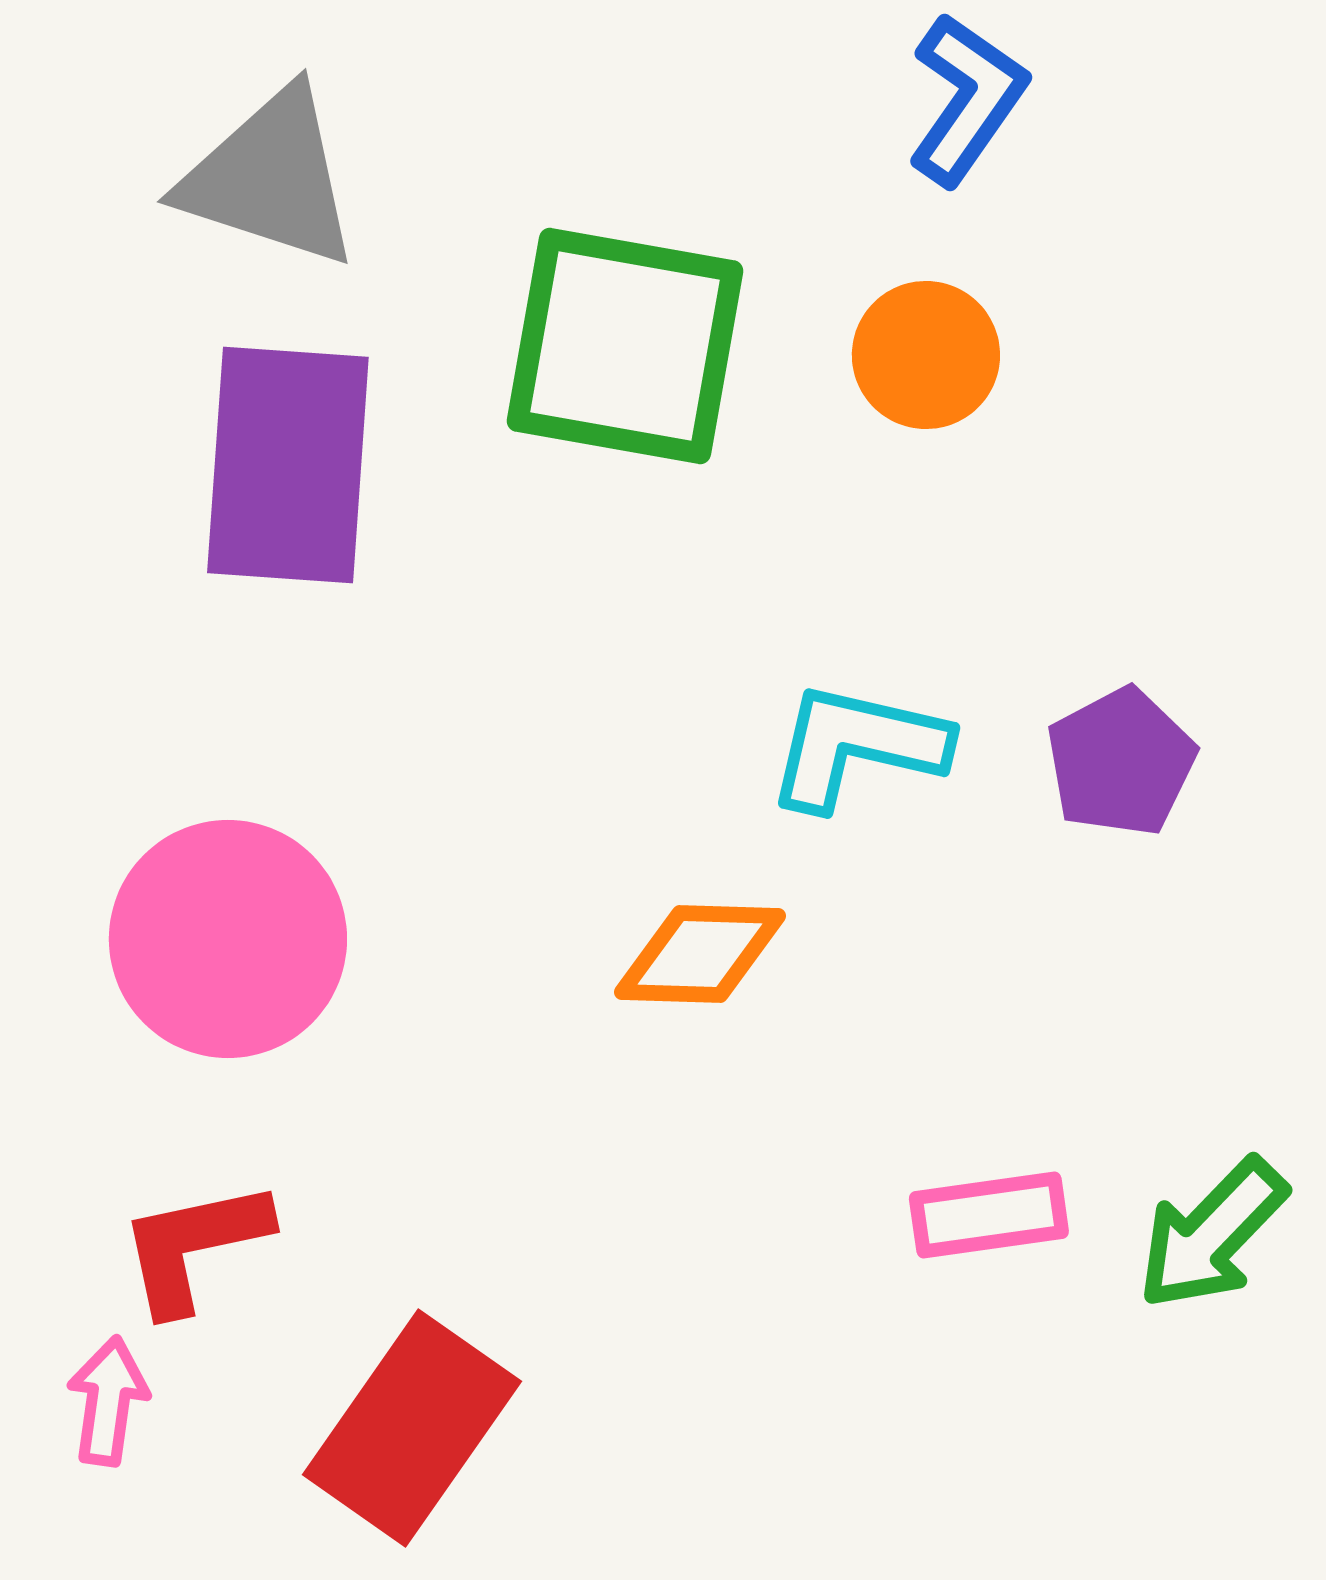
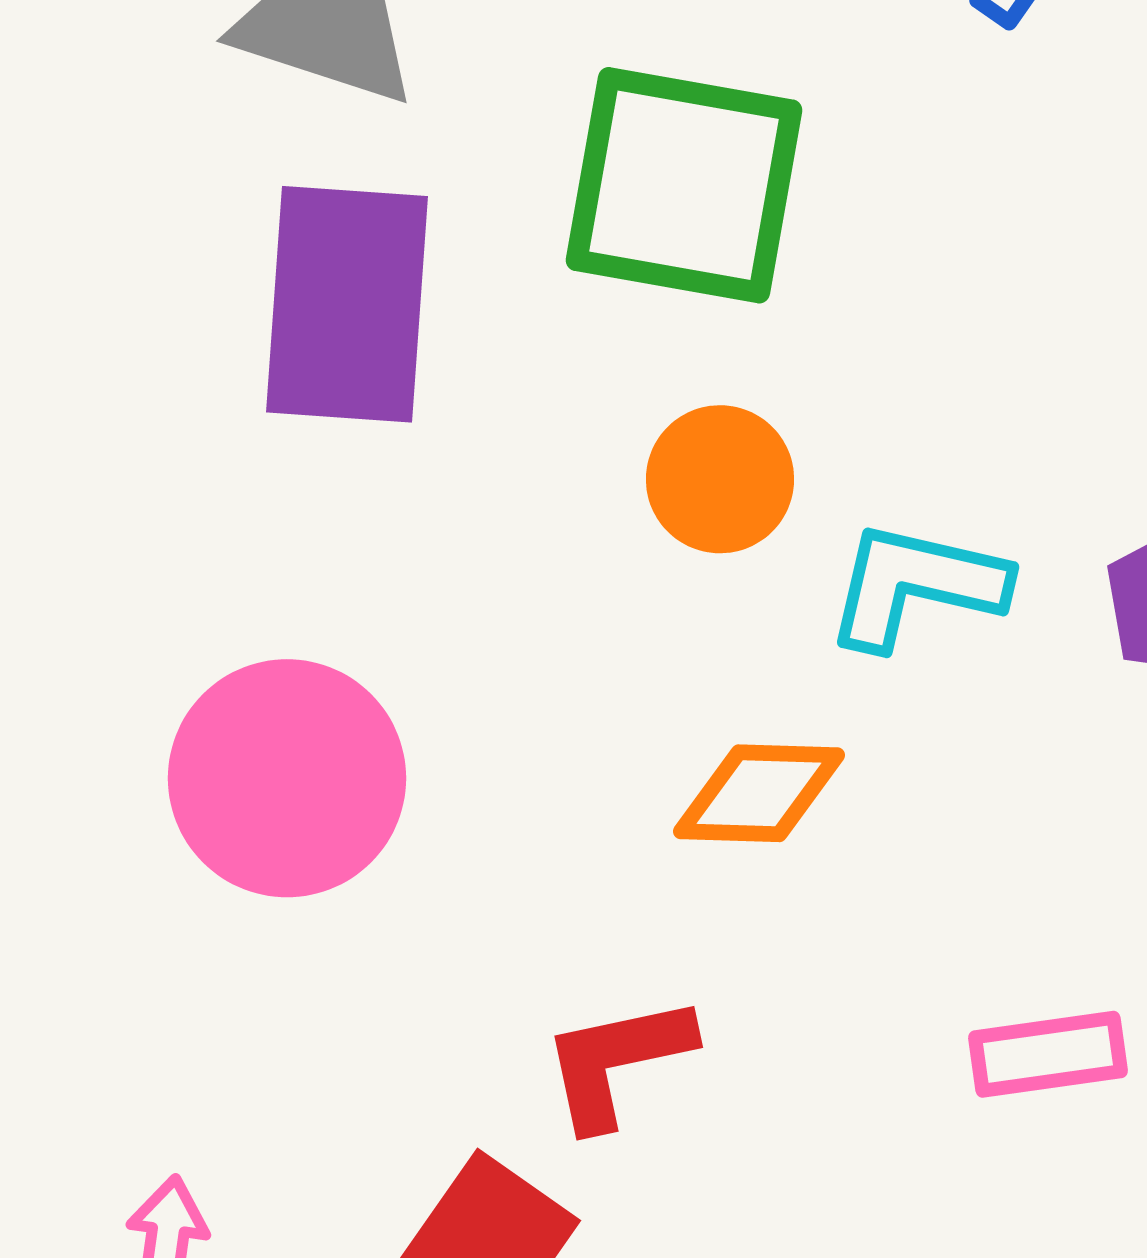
orange circle: (926, 355) -> (720, 479), moved
red L-shape: (194, 1246) -> (617, 1061), moved

